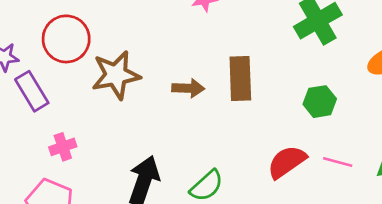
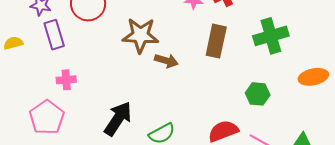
brown star: (116, 75) -> (140, 35), moved
brown rectangle: (240, 78) -> (216, 41), moved

